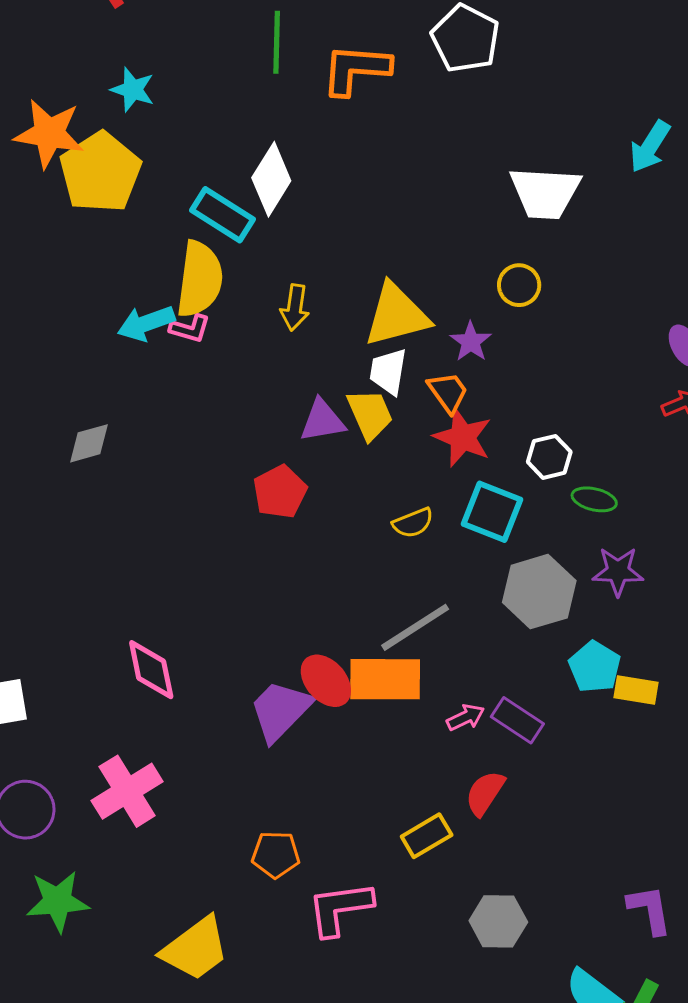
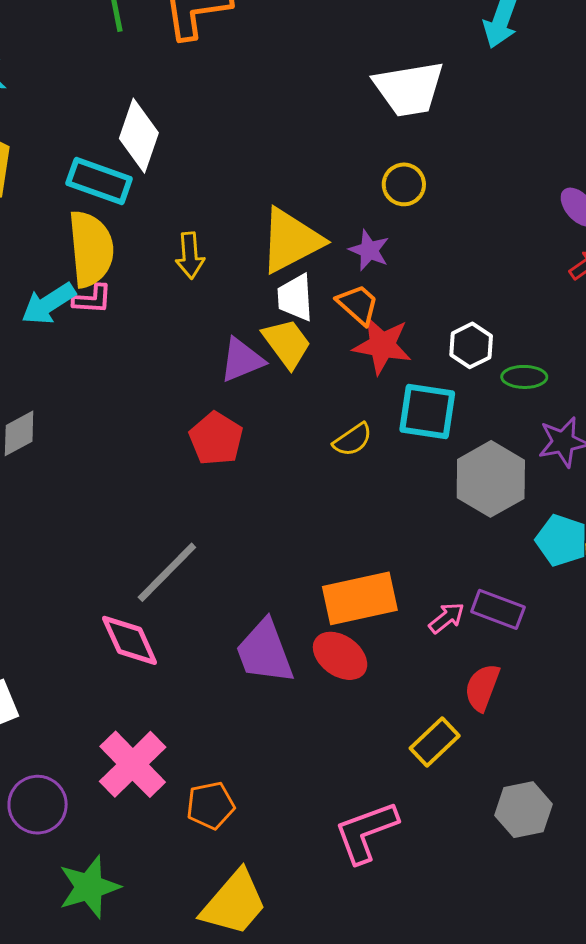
gray line: (415, 627) -> (167, 572), moved
red ellipse: (326, 681) -> (340, 656), moved
purple trapezoid: (281, 710) -> (265, 652), turned -52
orange pentagon: (276, 854) -> (210, 805), moved

